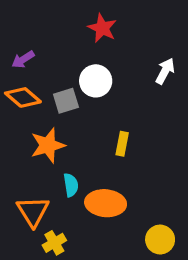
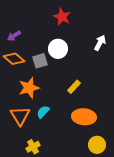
yellow rectangle: (122, 144) -> (74, 87), turned 32
cyan semicircle: (71, 185) -> (43, 112), turned -128
orange ellipse: (106, 203) -> (84, 117), moved
orange triangle: (33, 211) -> (20, 116), moved

